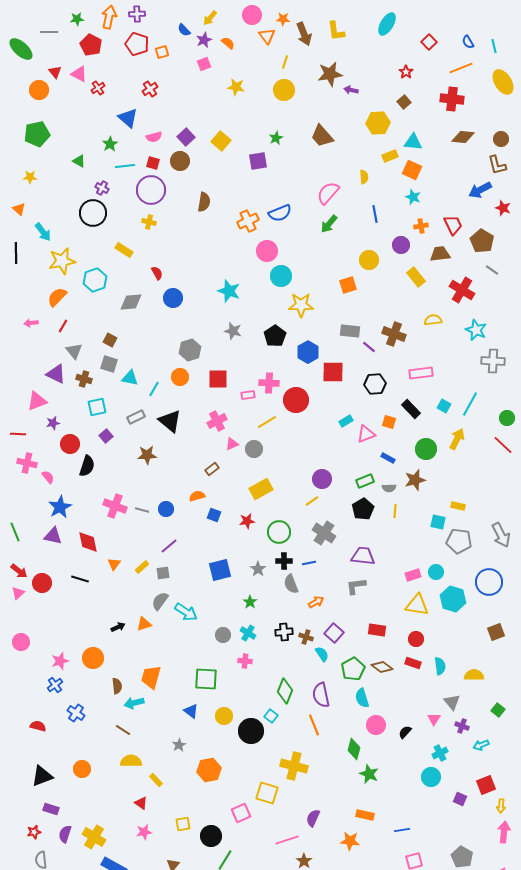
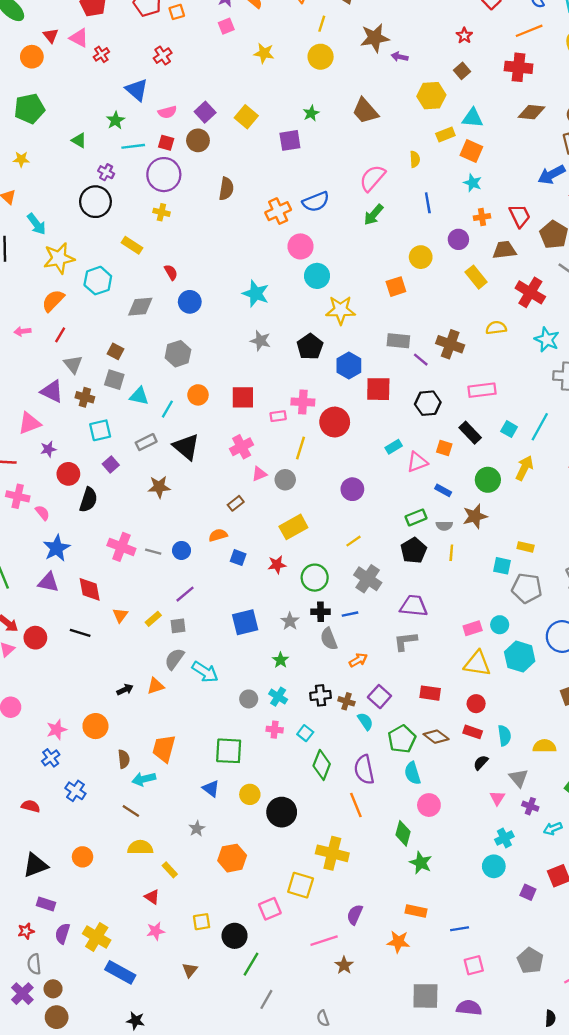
gray hexagon: (190, 350) -> (178, 354), moved
yellow line: (267, 422) -> (301, 448), turned -42
purple circle: (322, 479) -> (352, 489), moved
cyan square: (271, 716) -> (305, 733), moved
black semicircle: (405, 732) -> (481, 763), moved

